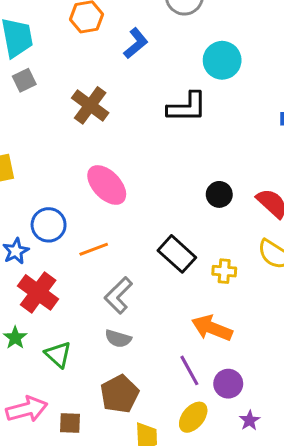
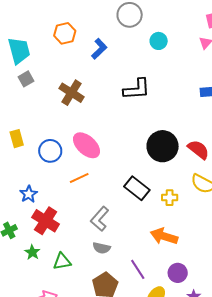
cyan circle: (222, 60) -> (159, 41), moved, size x0.7
black circle: (219, 194) -> (163, 146), size x1.8
blue circle: (49, 225) -> (50, 151), moved
orange line: (94, 249) -> (79, 178), moved
green triangle: (58, 354) -> (62, 261), turned -48
purple line: (189, 370) -> (138, 269), moved

